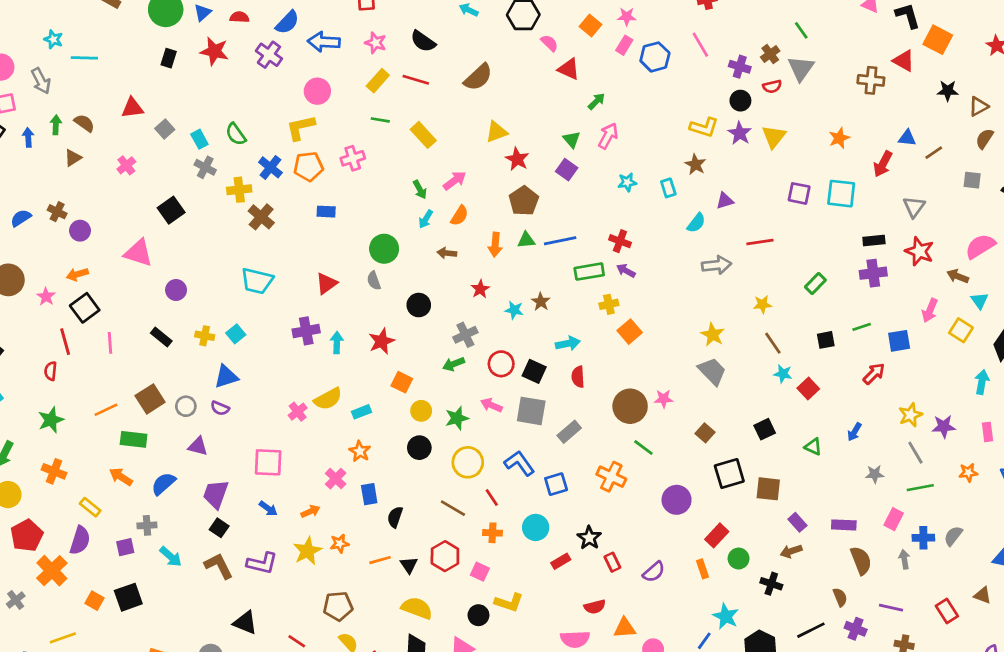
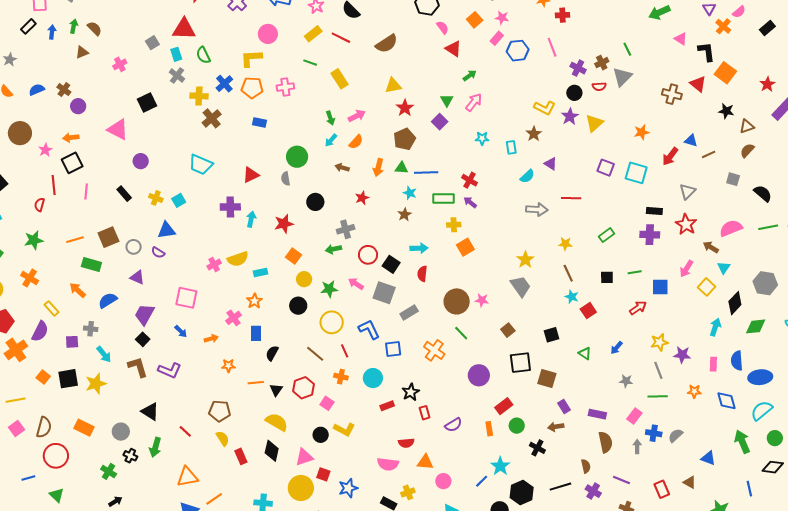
red triangle: (132, 108) -> (184, 29), moved, size x1.4
purple triangle: (725, 201) -> (551, 164), turned 40
cyan star: (514, 310) -> (410, 193), moved
yellow star: (307, 551) -> (96, 384), moved

